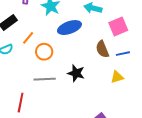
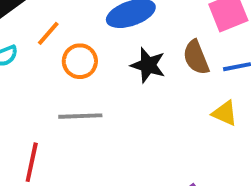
black star: (76, 73) -> (148, 65), moved
yellow triangle: (117, 77) -> (225, 113), turned 40

